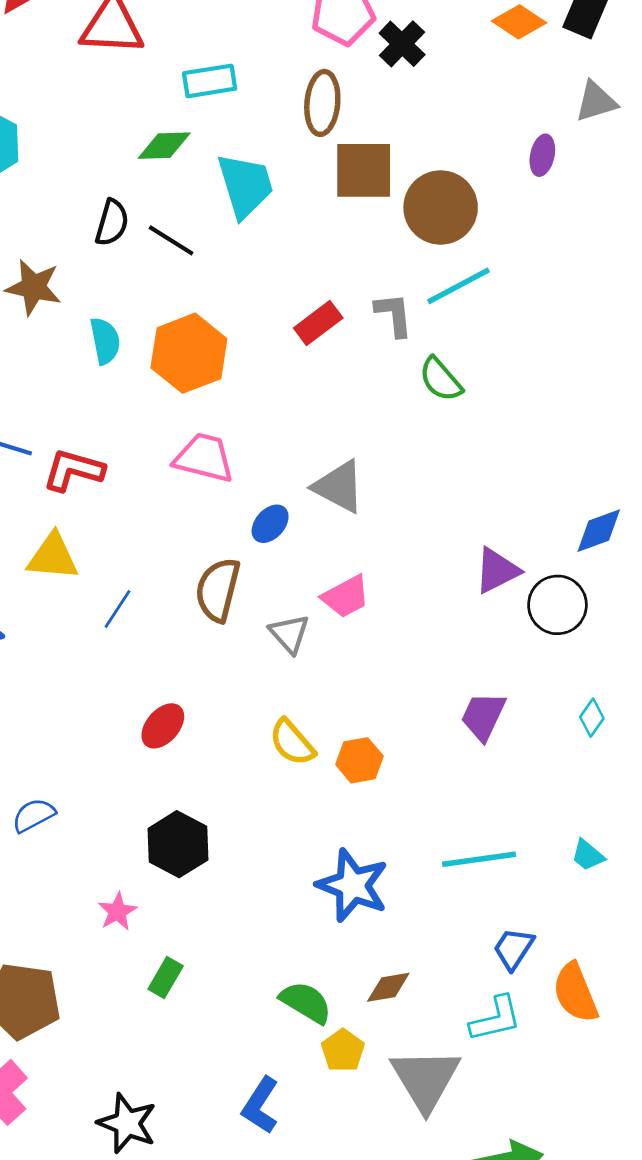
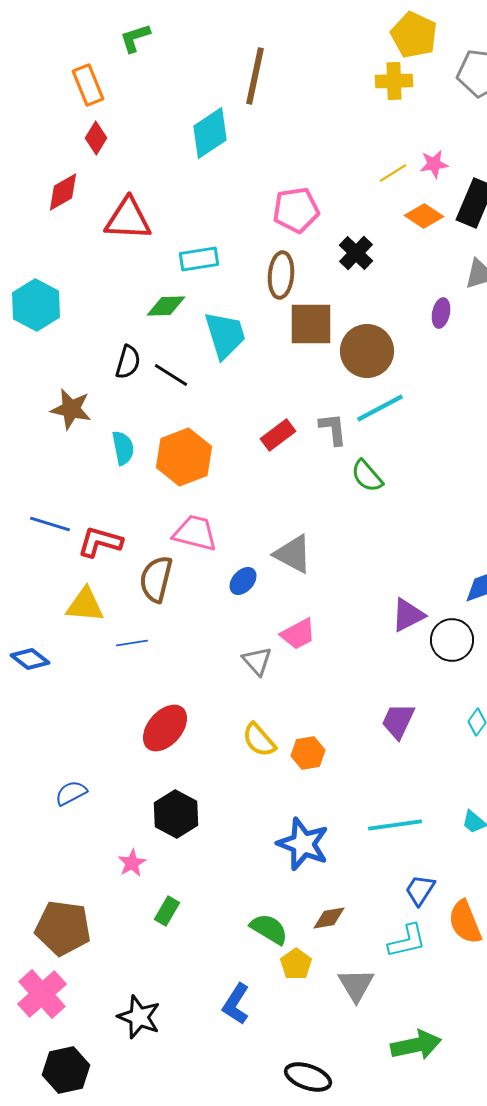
black cross: (402, 44) -> (356, 253), moved
brown semicircle: (218, 590) -> (156, 579), moved
blue line: (117, 609) -> (132, 643), turned 48
red ellipse: (163, 726) -> (165, 728), size x1.4
gray triangle: (425, 1079) -> (356, 985), size x0.7

